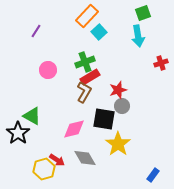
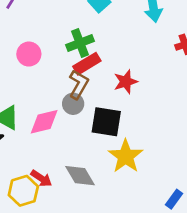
gray circle: (122, 106) -> (73, 104), moved
pink diamond: (74, 129) -> (44, 122), moved

